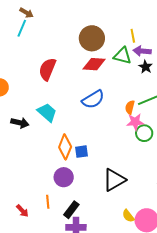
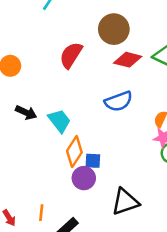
brown circle: (92, 38) -> (114, 29), moved
cyan trapezoid: (47, 112) -> (59, 121), moved
purple circle: (64, 177) -> (84, 178), moved

